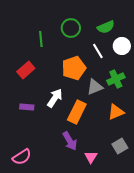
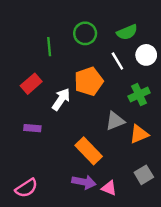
gray triangle: (95, 87) -> (115, 121), moved
white arrow: (55, 98) -> (61, 99), moved
orange rectangle: (77, 112) -> (89, 151), moved, turned -70
purple arrow: (70, 141) -> (84, 182), moved, turned -48
pink triangle: (91, 157) -> (109, 188), turned -40

